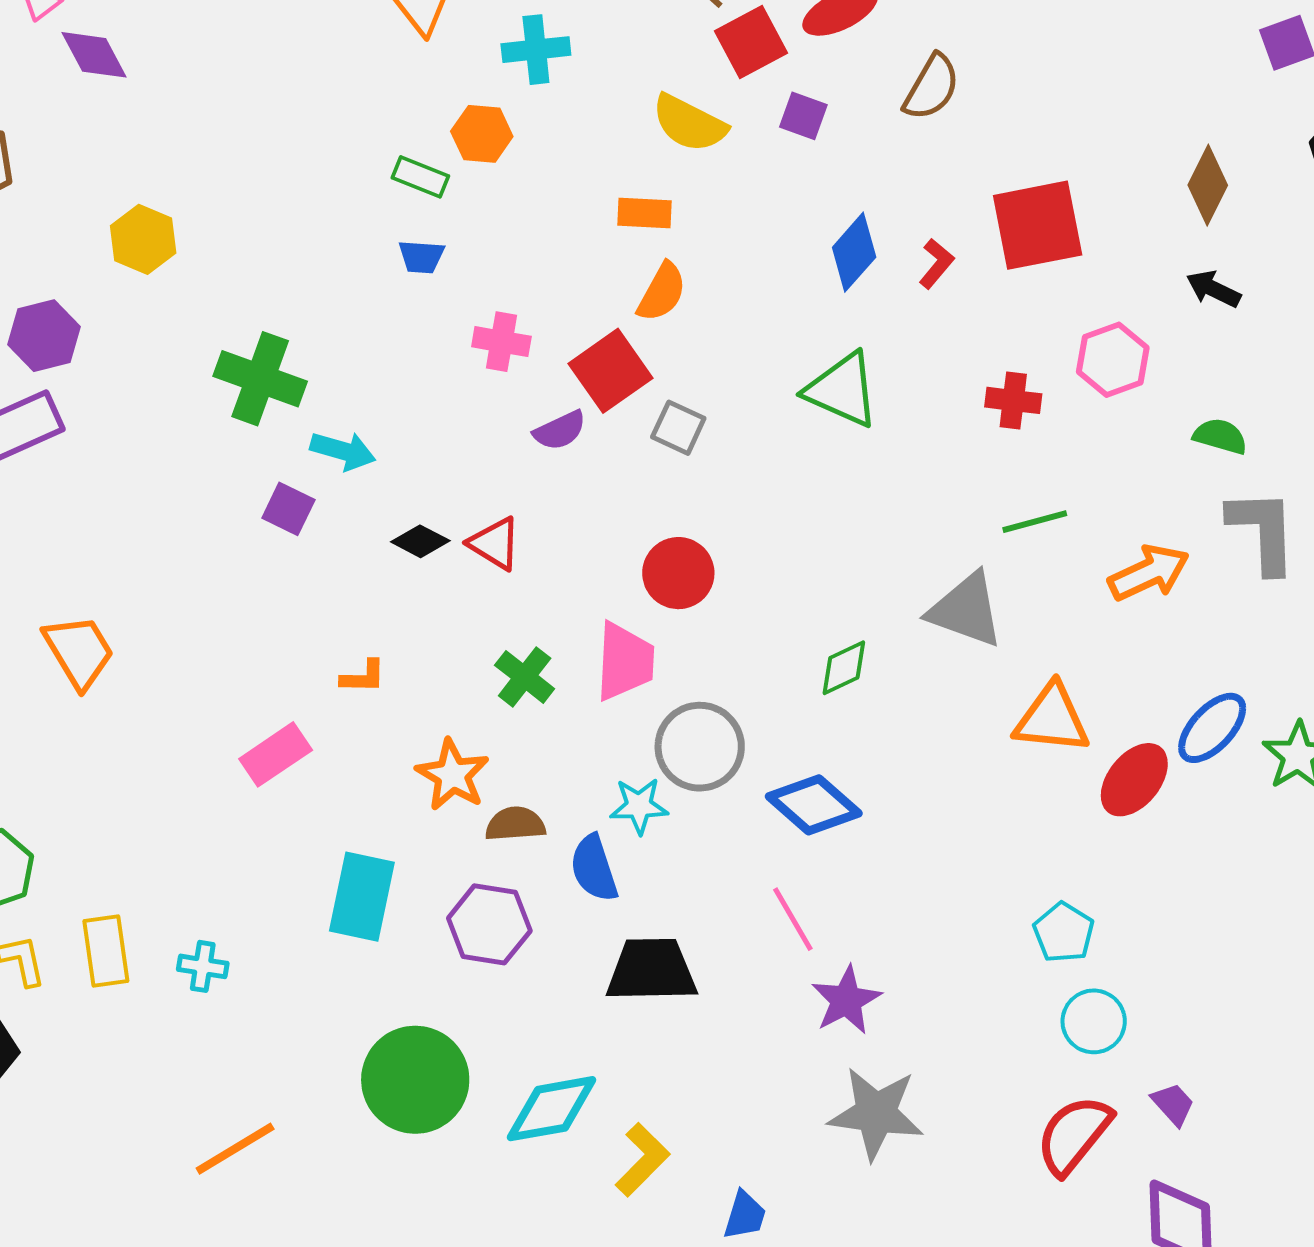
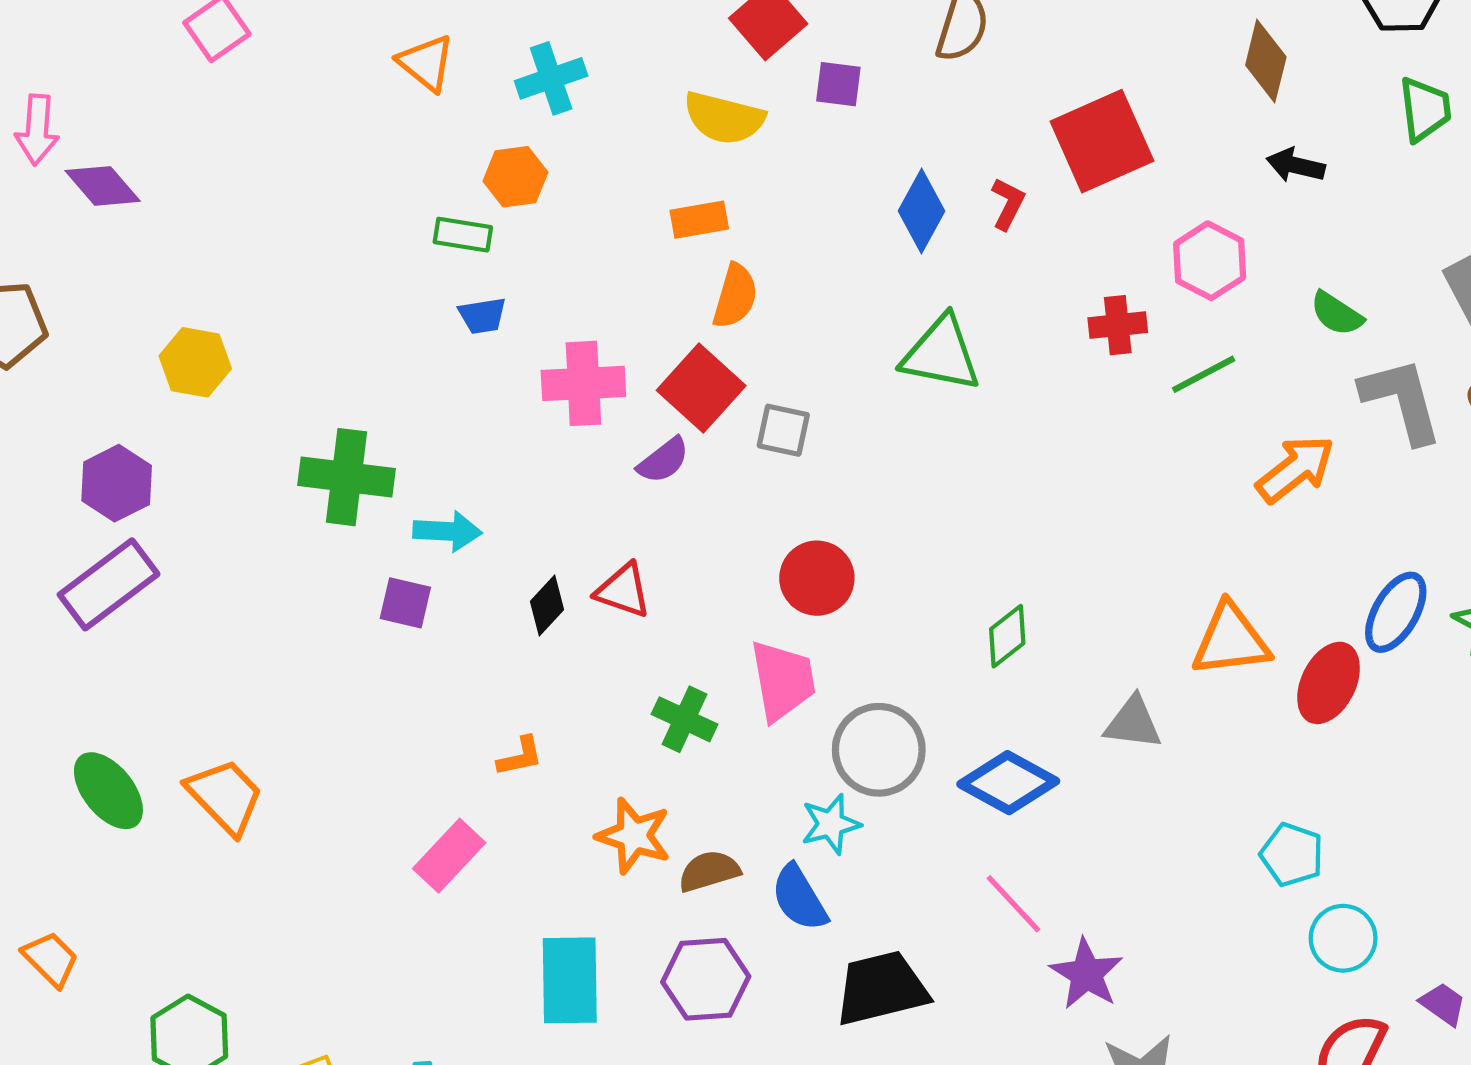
pink cross: (501, 342) -> (583, 383), size x1.4
green semicircle: (1220, 436) -> (1337, 314), turned -150
green line: (1035, 522) -> (1204, 374), moved
black diamond: (420, 541) -> (547, 605), turned -62
gray triangle: (966, 610) -> (1133, 723), moved, size x0.7

